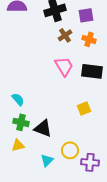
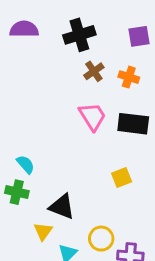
purple square: (86, 15) -> (139, 36), moved
green cross: (21, 122) -> (17, 192), moved
yellow triangle: (18, 145) -> (43, 231), moved, turned -40

